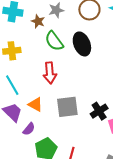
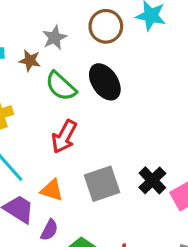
red arrow: (50, 73) -> (64, 137), turned 45

